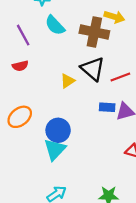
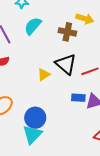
cyan semicircle: (55, 25) -> (33, 26), turned 84
brown cross: (94, 32) -> (67, 32), size x0.7

